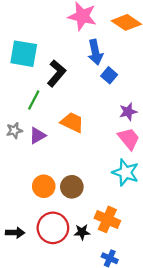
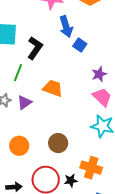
orange circle: (44, 186) -> (19, 146), moved

